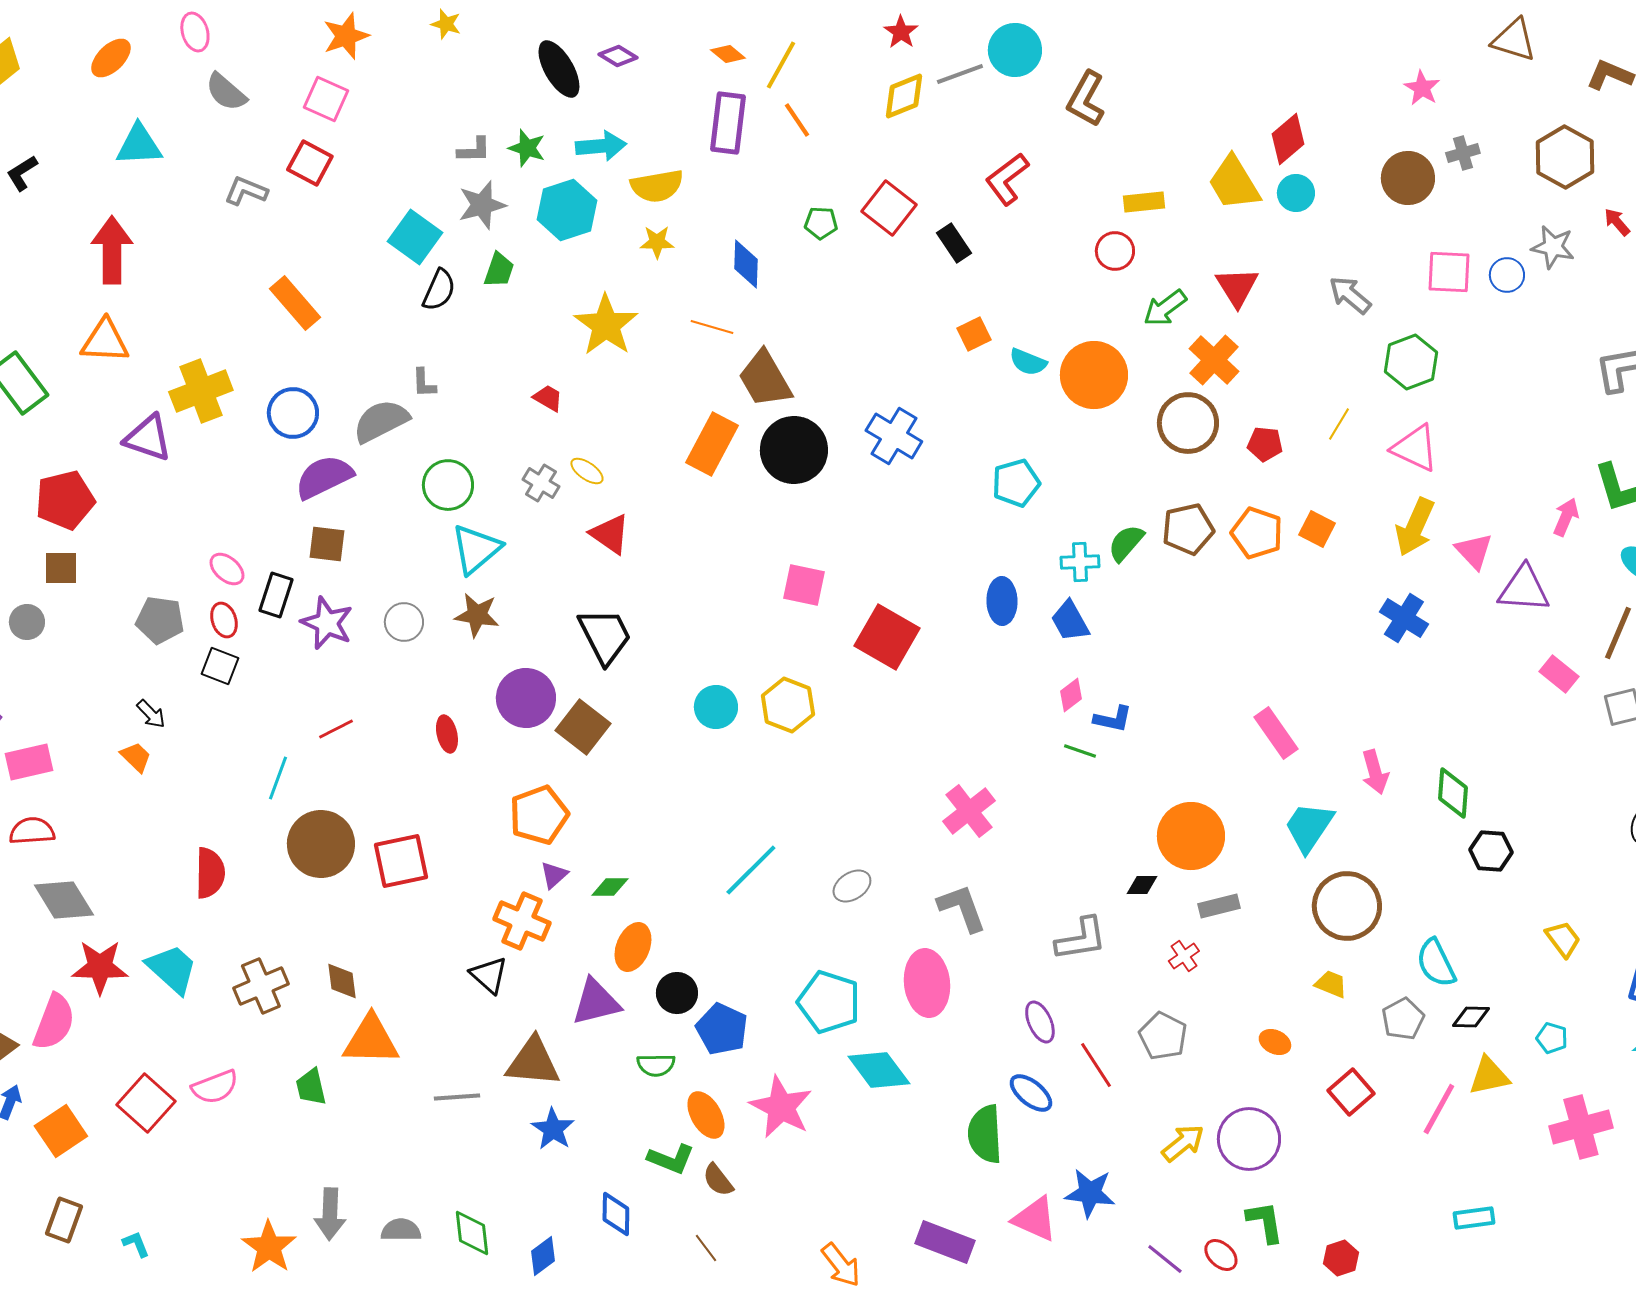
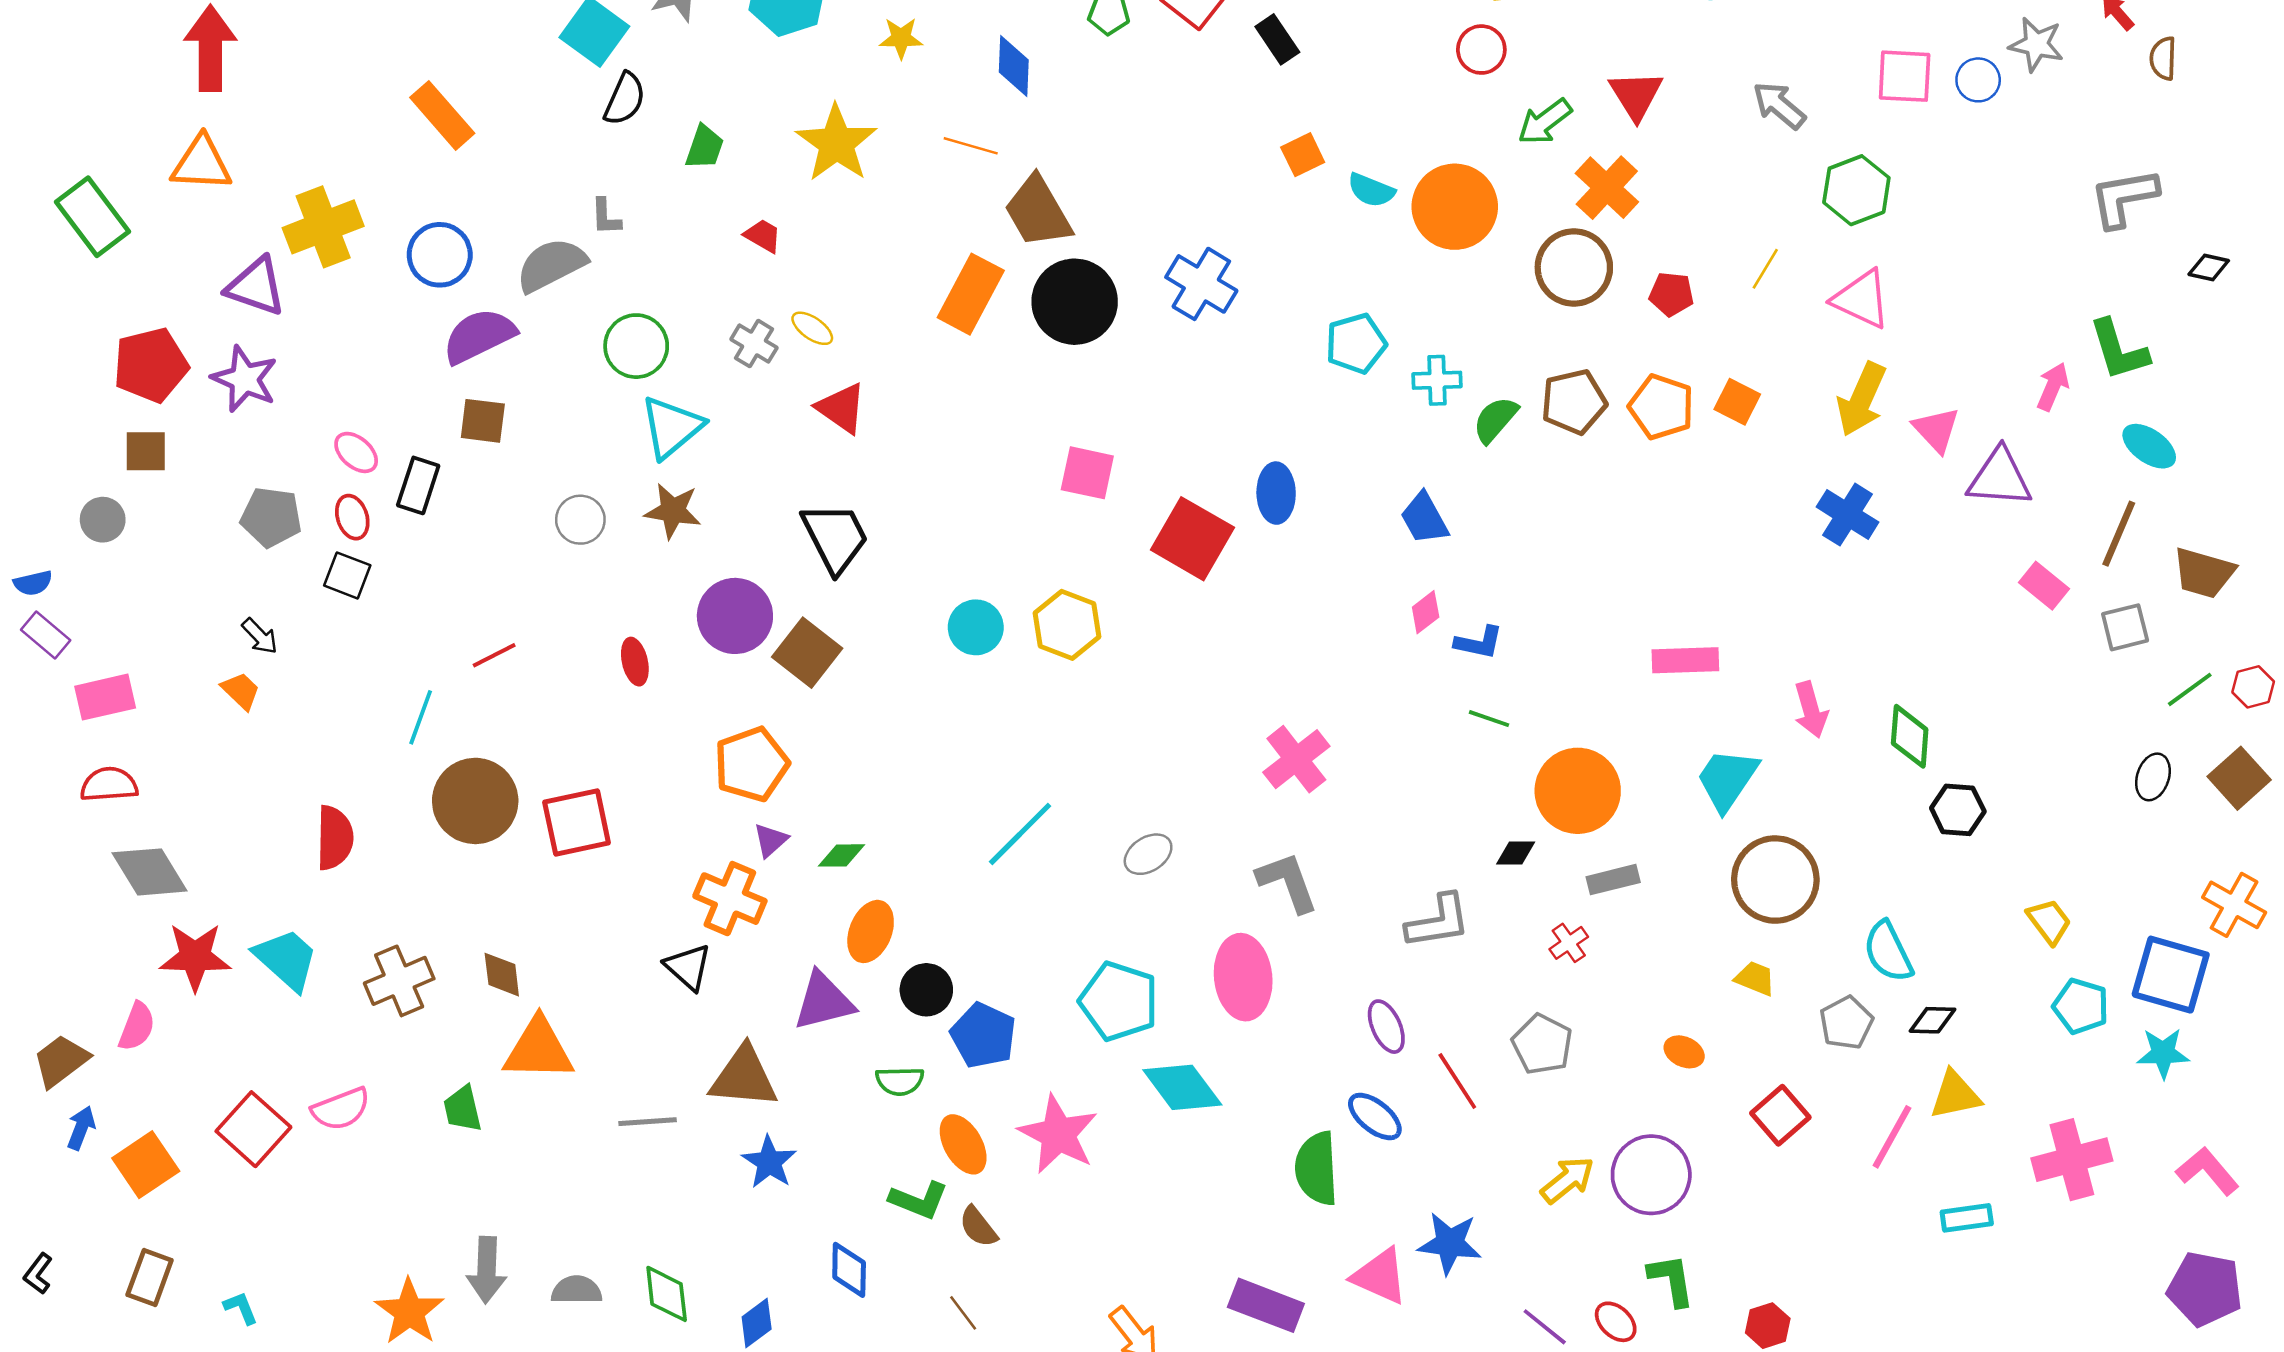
green trapezoid: (499, 270) -> (705, 147), moved
cyan cross: (1080, 562) -> (1437, 380), moved
blue ellipse: (1002, 601) -> (1276, 493), moved
purple star: (327, 623) -> (245, 379), moved
pink rectangle: (1276, 733) -> (1685, 660), turned -57
green line: (1080, 751) -> (1489, 719), moved
pink semicircle: (54, 1022) -> (137, 1027), size x0.7
cyan pentagon: (1552, 1038) -> (2081, 1006), moved, size x1.4
cyan rectangle: (1474, 1218) -> (1967, 1218), moved

